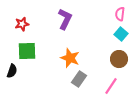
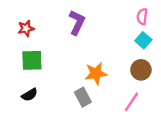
orange star: (70, 58) -> (96, 73), moved, turned -30
black semicircle: (12, 71) -> (30, 95), moved, turned 40
gray rectangle: (79, 79) -> (83, 97), moved, turned -63

